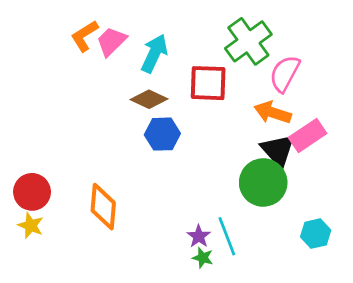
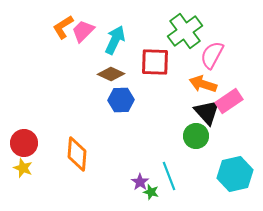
green circle: (263, 182) -> (196, 136), size x0.7
cyan hexagon: (316, 234) -> (235, 174), size x1.6
purple star: (199, 236) -> (140, 182), moved

